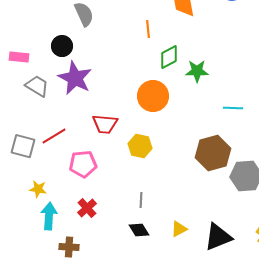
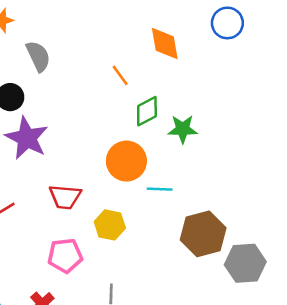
orange line: (148, 29) -> (120, 75), turned -30
cyan line: (233, 108) -> (160, 189), moved
pink pentagon: (83, 164) -> (65, 256), moved

